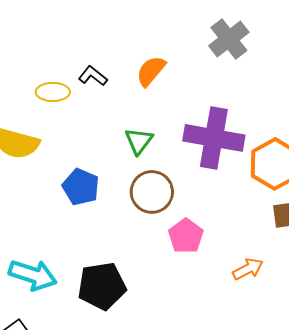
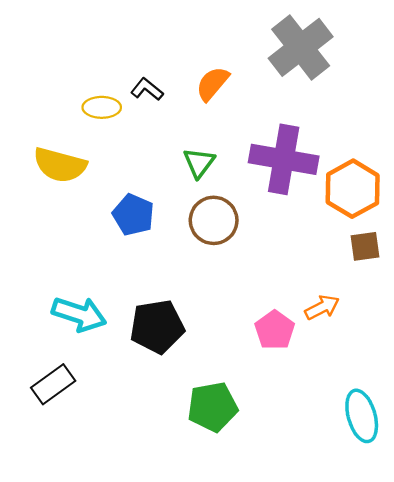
gray cross: (229, 39) -> (301, 47), size x1.4
pink pentagon: (186, 236) -> (275, 330), moved

